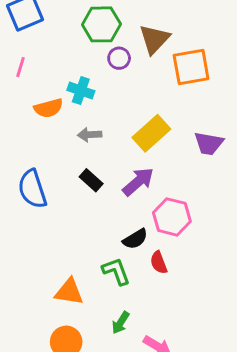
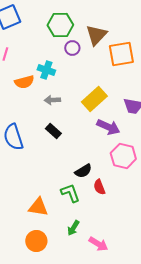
purple arrow: (138, 182) -> (108, 127), moved, turned 65
pink hexagon: (172, 217) -> (123, 156), moved

